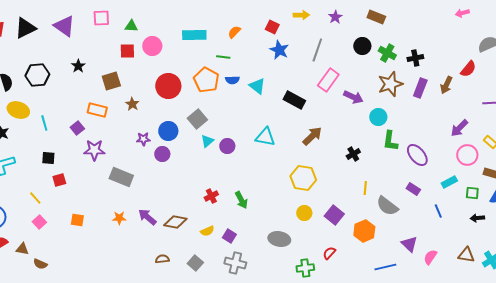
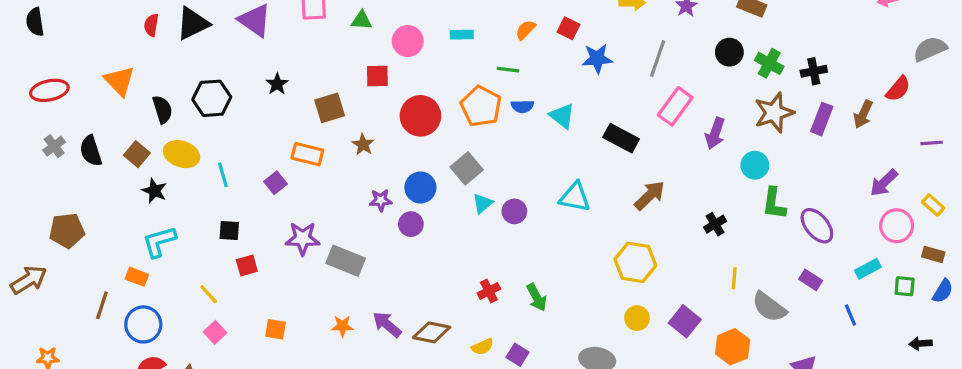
red square: (272, 27) -> (569, 28), moved
cyan rectangle: (194, 35) -> (462, 35), size x0.6
pink circle: (152, 46) -> (408, 41), moved
blue star: (279, 50) -> (597, 59), turned -30
red square: (127, 51) -> (377, 76), moved
purple arrow: (353, 97) -> (715, 133), turned 84
purple star: (94, 150) -> (303, 238), moved
black arrow: (477, 218) -> (920, 344), moved

